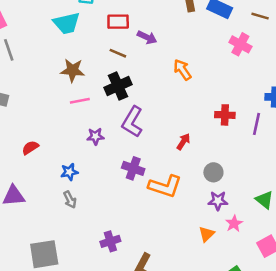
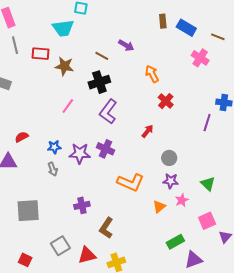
red rectangle: (118, 22) -> (41, 54), moved
pink line: (80, 101) -> (68, 106), moved, turned -49
red cross: (225, 115) -> (166, 101), moved, turned 35
purple star: (95, 136) -> (80, 153), moved, size x1.5
red semicircle: (30, 148) -> (22, 137), moved
orange L-shape: (165, 186) -> (131, 182), moved

